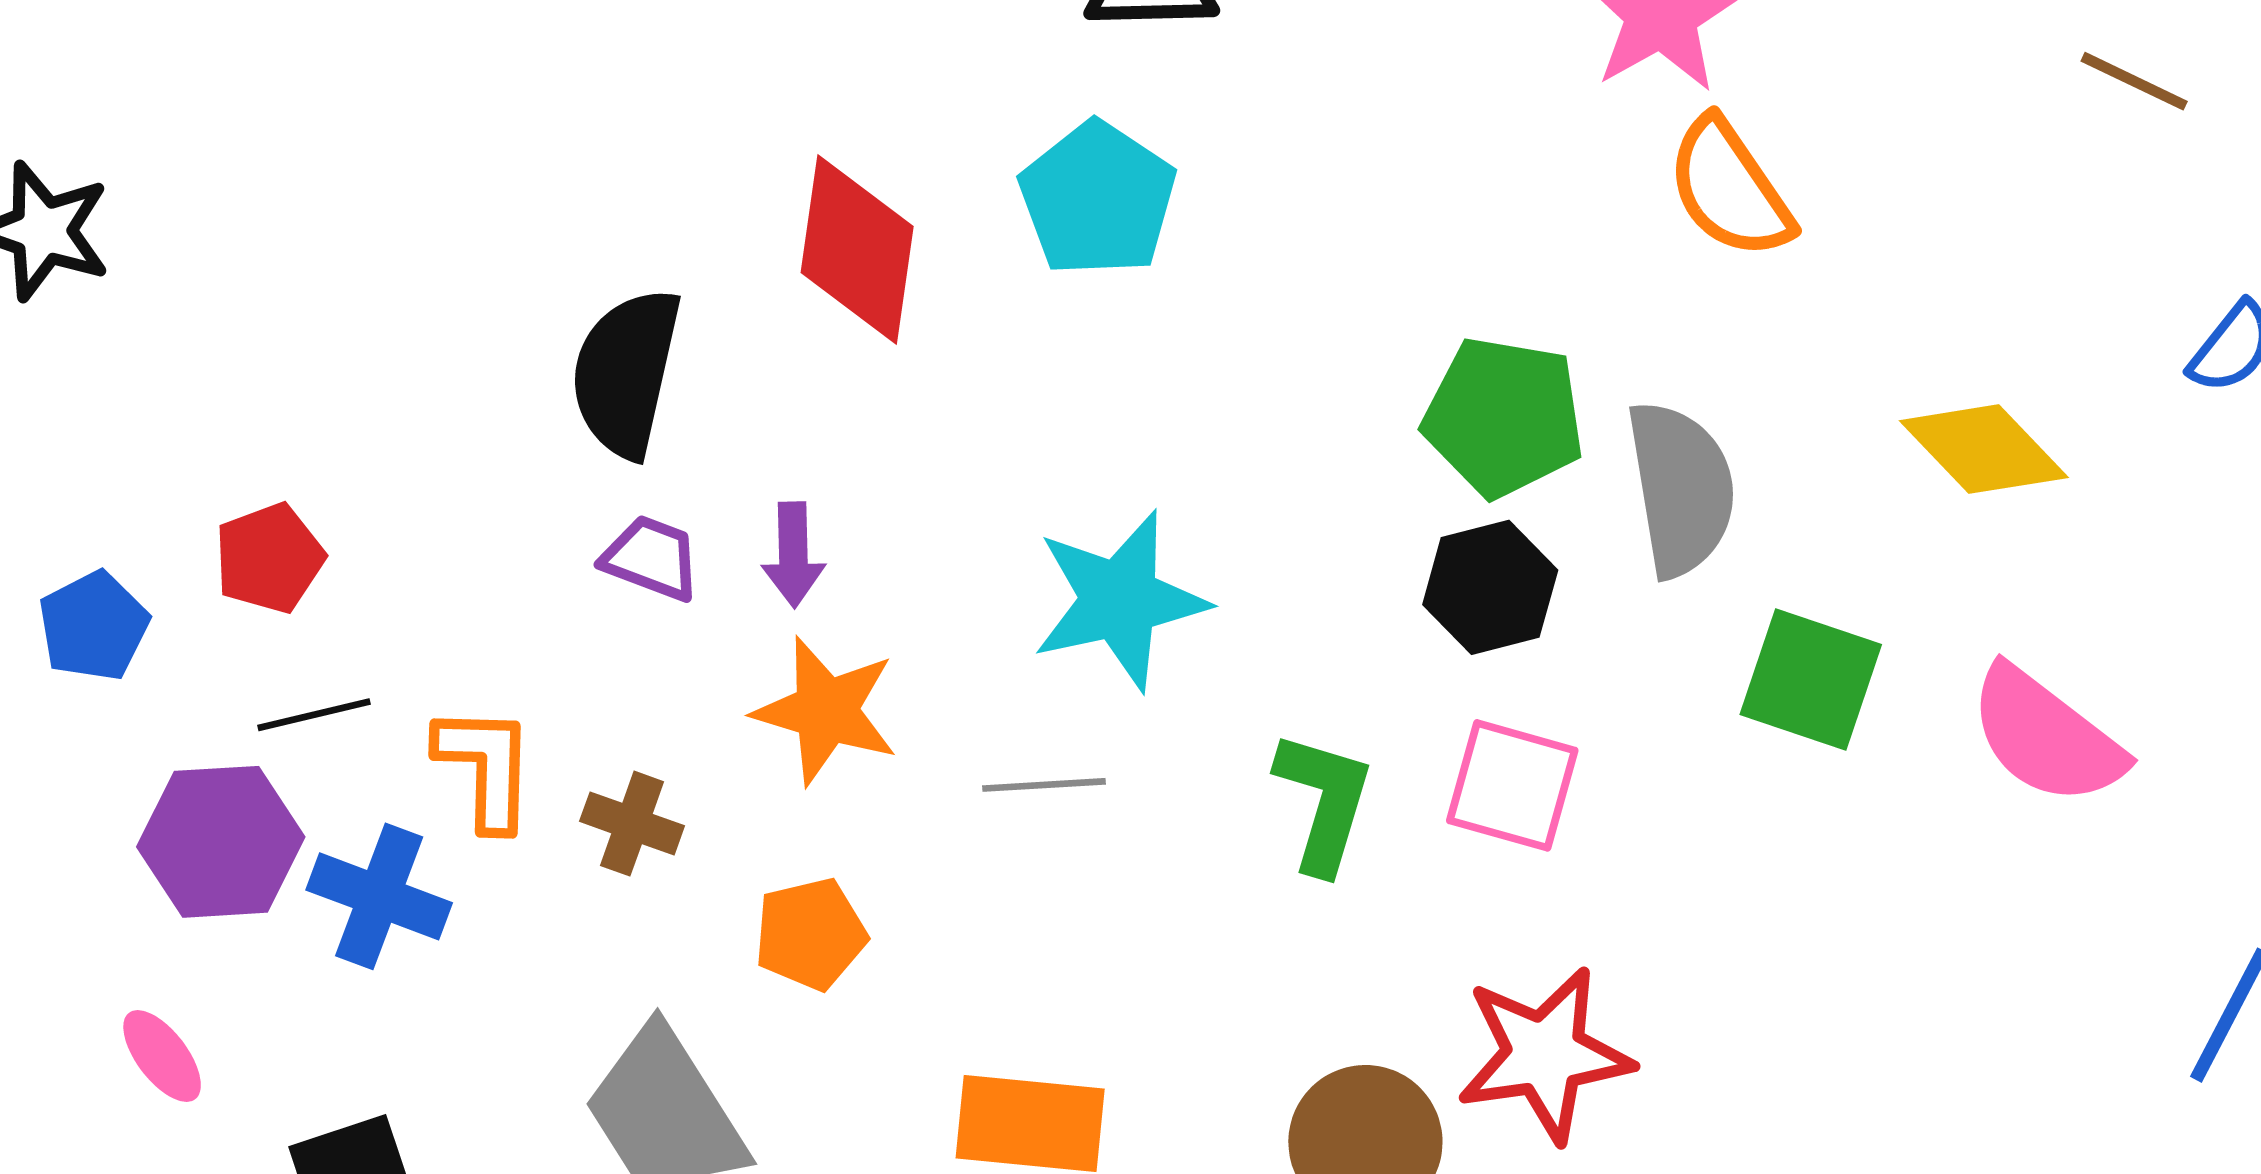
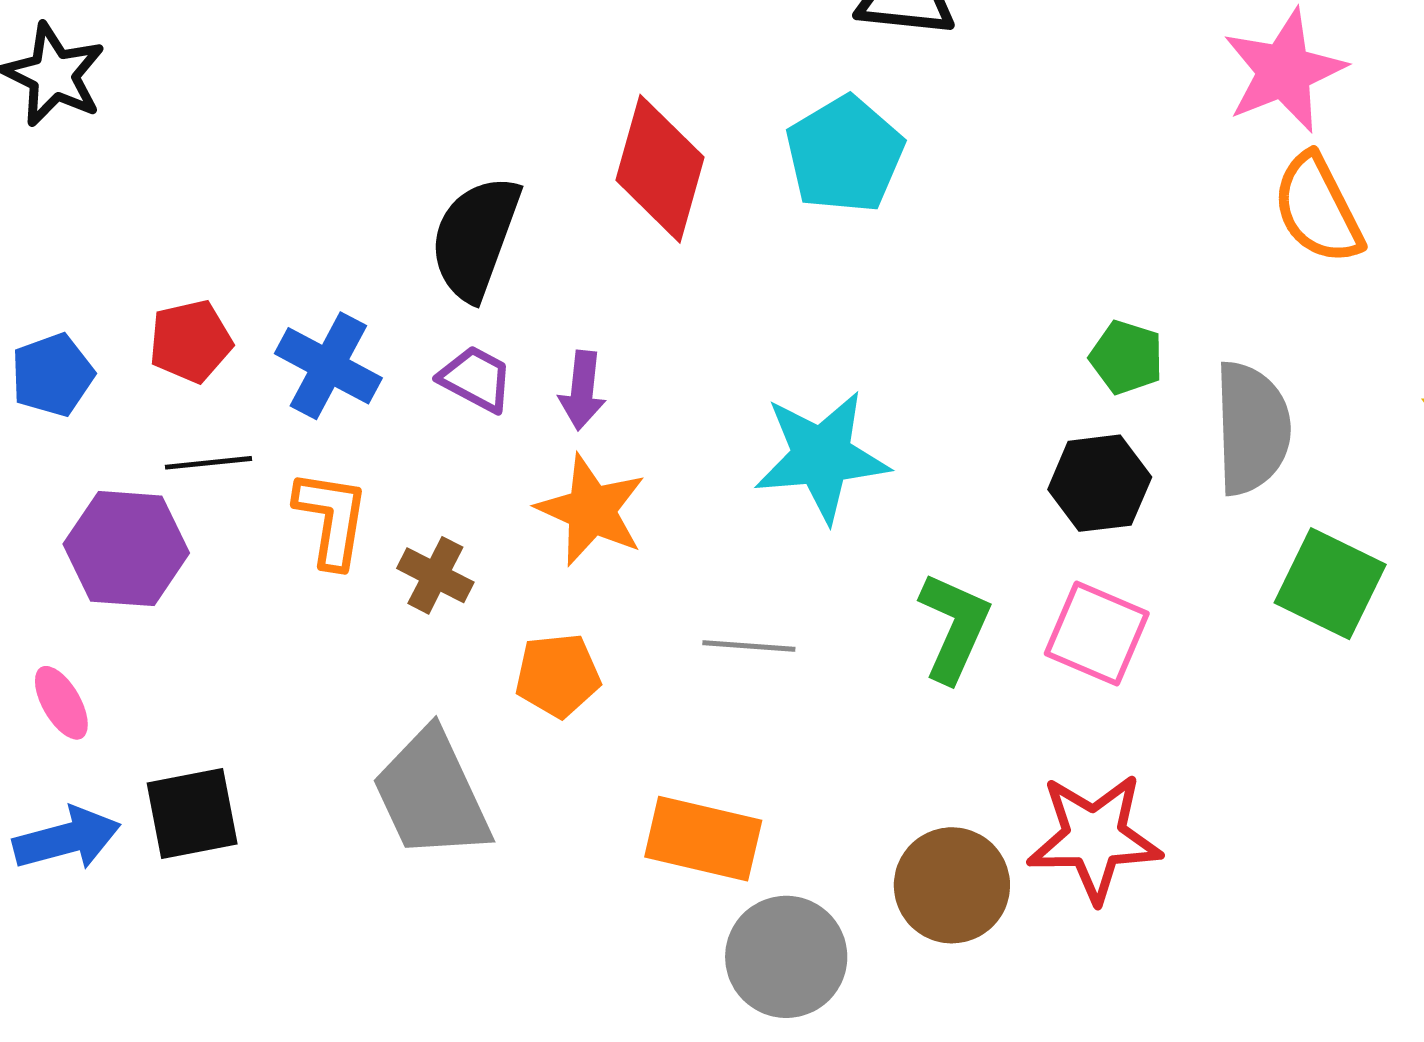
green pentagon: (1504, 417) -> (1127, 357), size x0.6
gray line: (1044, 785) -> (749, 646), moved
blue cross: (379, 896) -> (328, 366), moved

